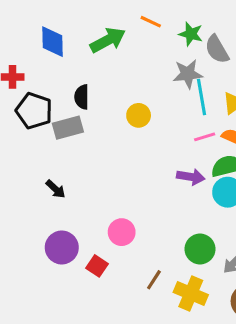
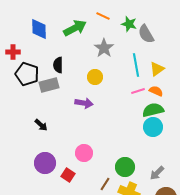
gray star: (188, 74) -> (104, 48), moved, turned -30
purple arrow: (191, 177) -> (84, 103), moved
green circle: (200, 249) -> (125, 167), moved

